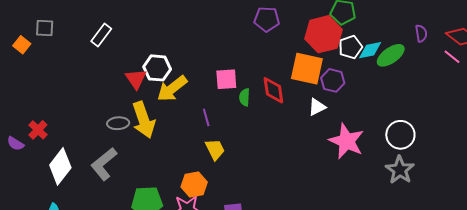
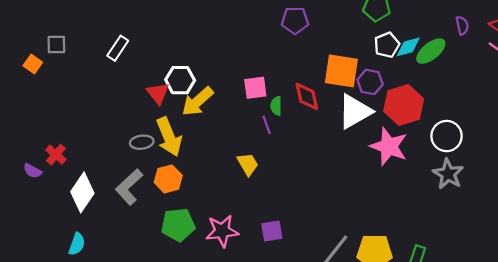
red hexagon: (324, 34) -> (404, 105), moved
white triangle: (317, 107) -> (355, 112), size x1.8
purple line: (206, 117) -> (267, 125), moved
orange hexagon: (194, 184) -> (168, 179), moved

